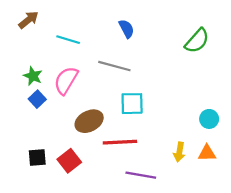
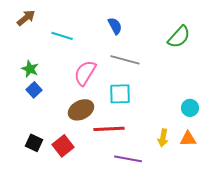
gray line: (114, 66) -> (125, 60), moved
pink semicircle: (66, 80) -> (85, 73), moved
black square: (37, 157) -> (34, 143), turned 30

